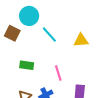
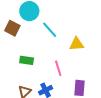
yellow triangle: (81, 40) -> (77, 44), moved

